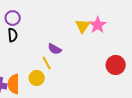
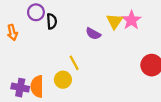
black semicircle: (13, 35) -> (52, 21), moved
purple semicircle: (55, 49) -> (93, 34), moved

